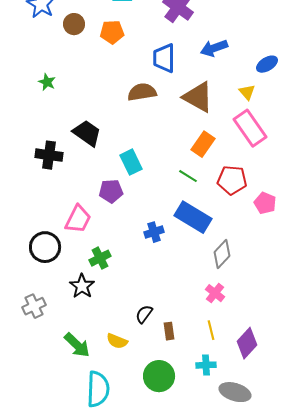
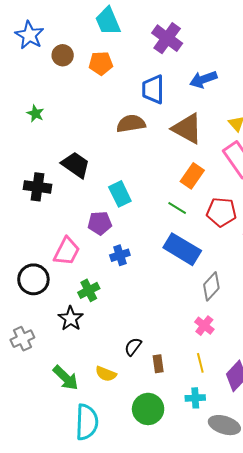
blue cross: (154, 232) -> (120, 255), moved

